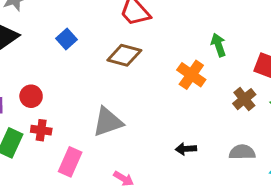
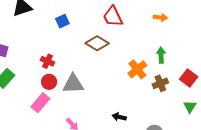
red circle: (31, 96) -> (49, 82), moved
brown cross: (244, 99) -> (160, 83), moved
red cross: (41, 130) -> (47, 61), moved

